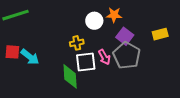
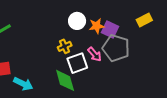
orange star: (114, 15) -> (97, 26), moved
cyan arrow: (30, 57) -> (23, 84), moved

